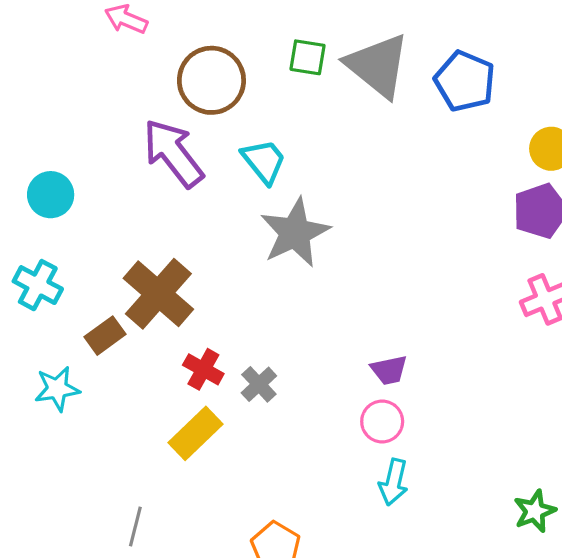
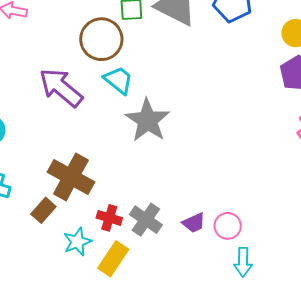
brown circle: (211, 80) -> (101, 39), moved
purple trapezoid: (389, 370) -> (194, 223), moved
gray cross: (259, 384) -> (146, 220), size x1.4
cyan star: (57, 389) -> (77, 242), moved

